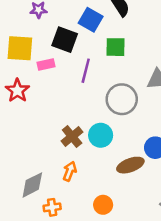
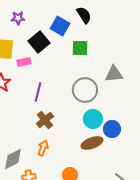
black square: (65, 40) -> (39, 42), turned 30
purple line: (86, 71) -> (38, 92), moved
cyan circle: (101, 135) -> (93, 119), moved

